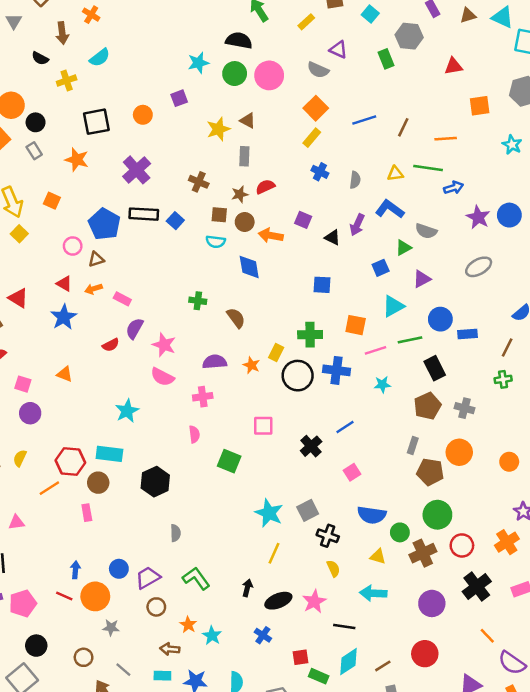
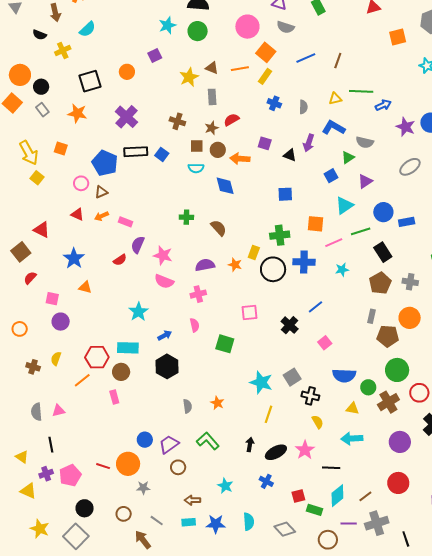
gray semicircle: (318, 70) -> (285, 27), moved
pink circle: (269, 75) -> (247, 27), moved
orange line: (446, 139) -> (240, 69), moved
blue star: (64, 317) -> (74, 258), moved
blue arrow: (75, 570) -> (165, 335), moved, turned 64
orange star: (188, 625) -> (217, 403), moved

